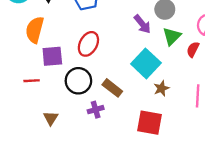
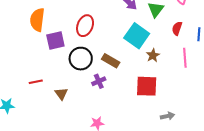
red semicircle: (193, 49) -> (177, 28), moved
red line: (32, 81) -> (36, 82), moved

